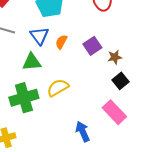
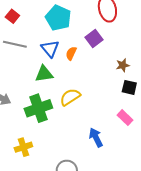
purple square: (92, 46) -> (94, 38), moved
black square: (120, 81) -> (129, 87), turned -35
pink rectangle: (114, 112) -> (125, 118), size x0.7

